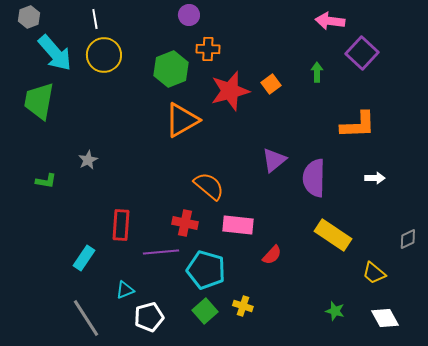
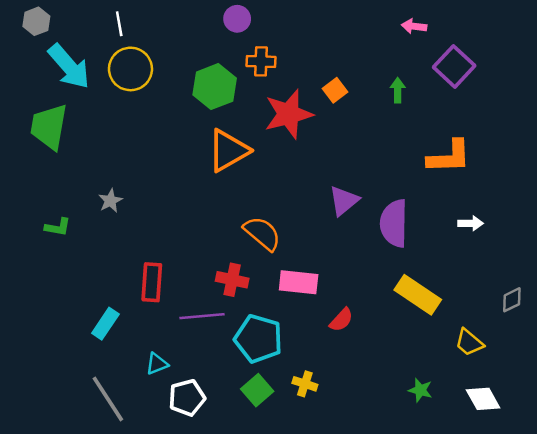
pink arrow: (330, 21) -> (414, 26), size x0.7
orange square: (271, 84) -> (335, 90), moved

